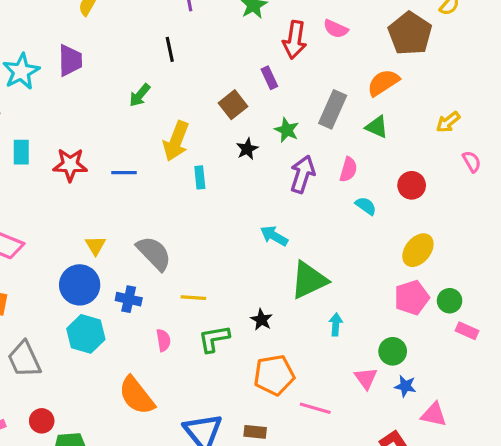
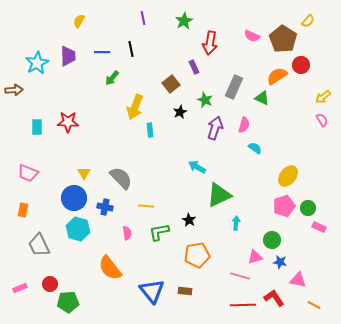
pink semicircle: (336, 29) -> (252, 36), moved
orange semicircle: (383, 83) -> (277, 76), moved
yellow arrow: (448, 122) -> (323, 97), moved
cyan rectangle: (21, 152) -> (37, 127), moved
blue line: (124, 173) -> (102, 52), moved
red circle: (412, 185) -> (301, 65), moved
pink triangle: (366, 378) -> (255, 257), turned 49
pink line: (315, 408) -> (240, 276), moved

